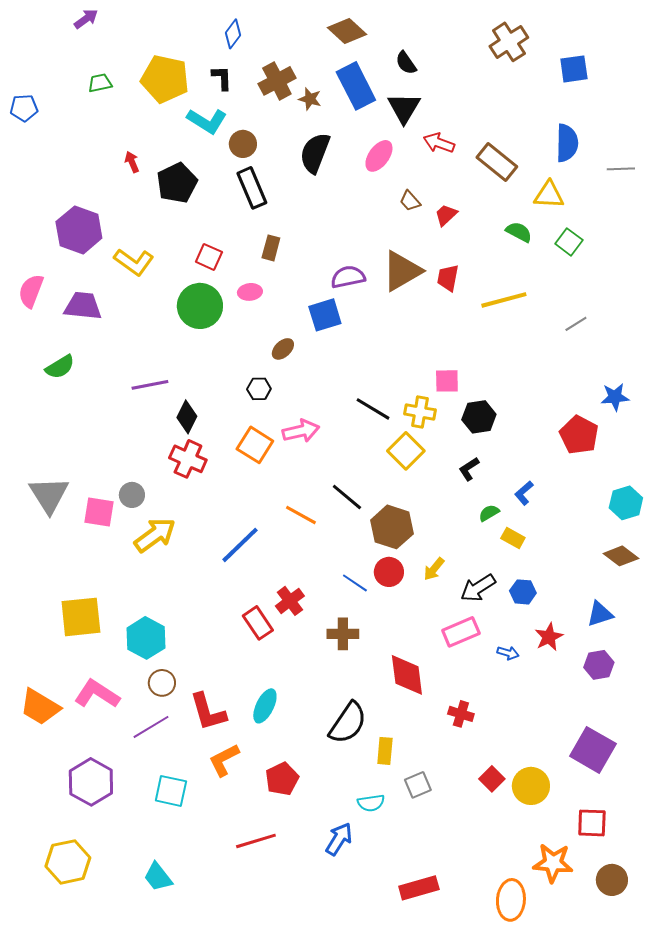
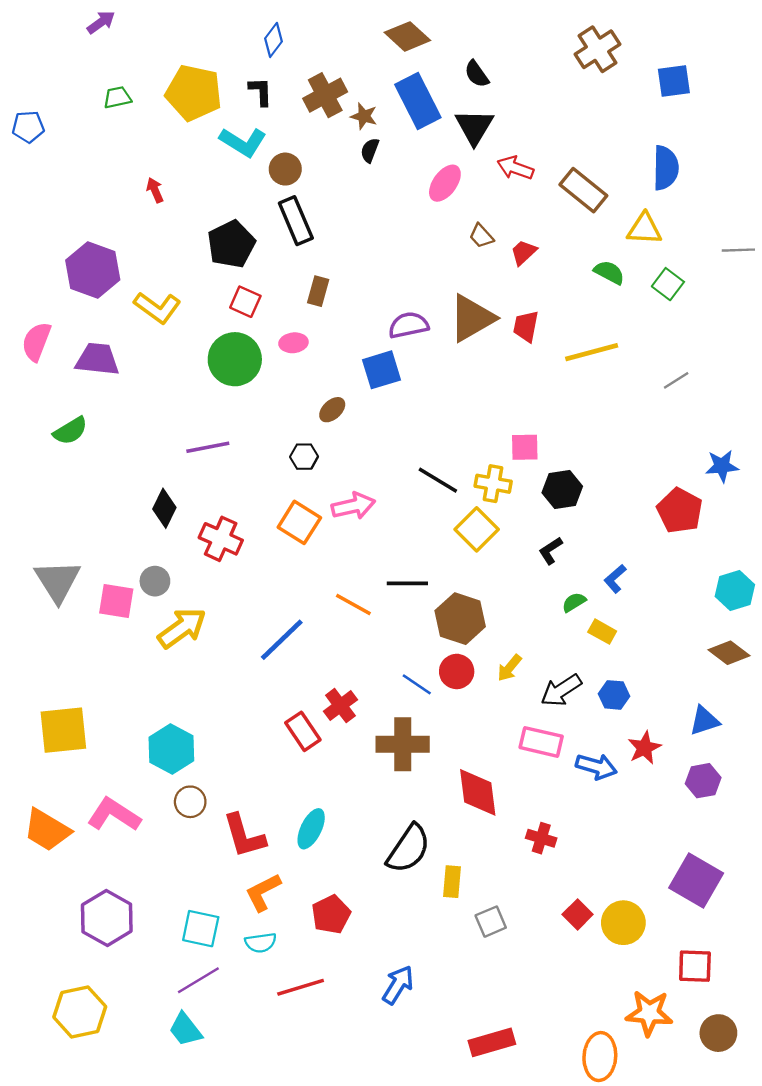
black semicircle: (315, 153) -> (370, 150), moved, size x0.5
gray line: (621, 169) -> (738, 250), moved
black pentagon: (177, 183) -> (231, 244), moved
purple line: (150, 385) -> (208, 447), moved
black diamond: (187, 417) -> (164, 508), moved
black line: (347, 497) -> (407, 583), turned -40
yellow square: (81, 617) -> (63, 730), moved
pink rectangle: (461, 632) -> (541, 742), turned 36
brown cross: (343, 634) -> (403, 744), size x1.4
blue arrow: (508, 653) -> (596, 767), size x1.6
purple line: (151, 727) -> (198, 980), moved
cyan semicircle: (371, 803) -> (261, 943), moved

